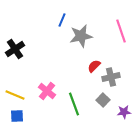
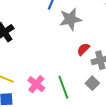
pink cross: (47, 91) -> (36, 84), moved

